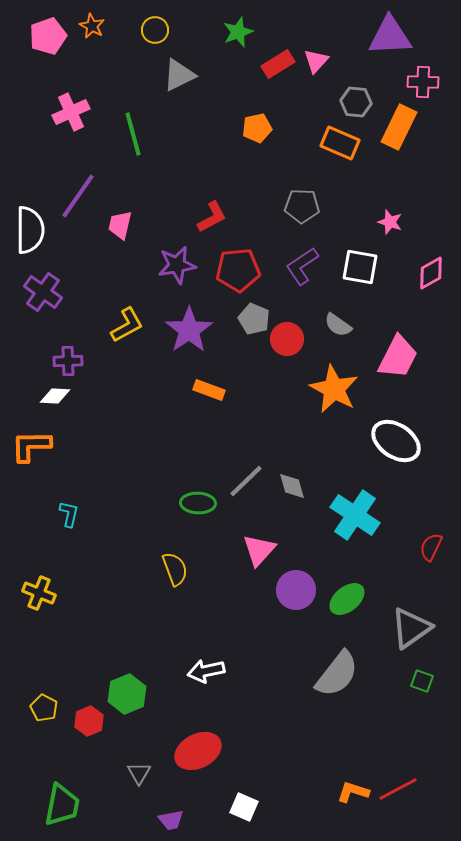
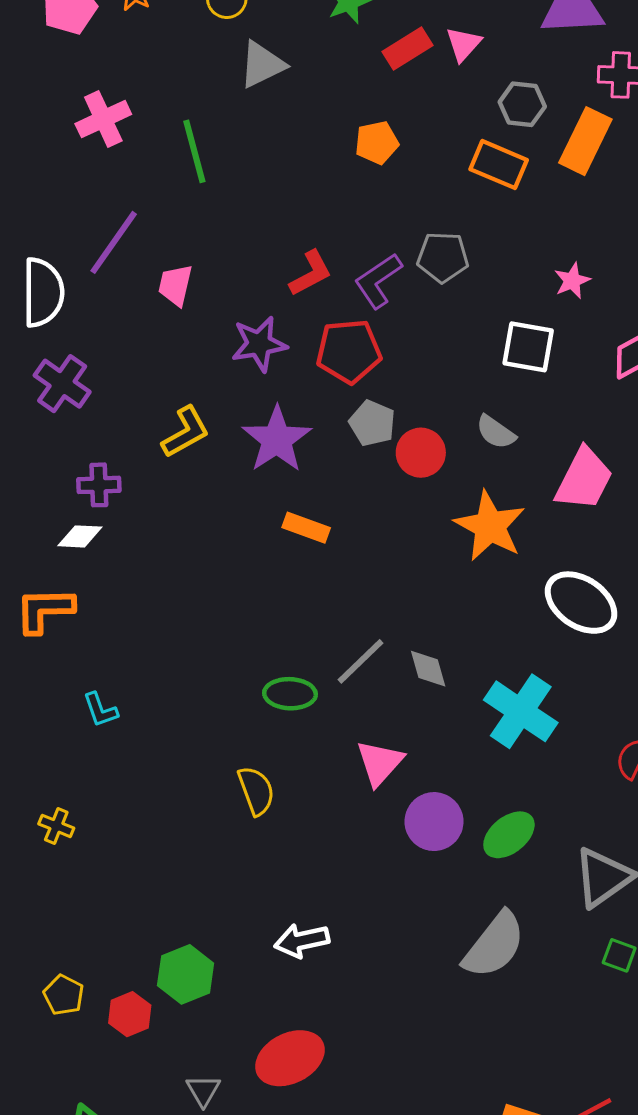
pink star: (390, 222) -> (572, 281), turned 30
purple L-shape: (302, 266) -> (378, 281), moved
cyan L-shape: (69, 514) -> (100, 710), turned 148
yellow cross: (39, 593) -> (56, 826), size x0.7

